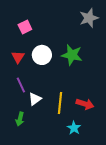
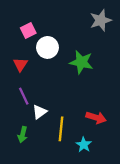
white circle: (42, 55) -> (47, 47), moved
yellow line: (60, 103) -> (61, 129), moved

